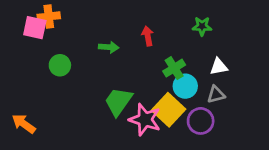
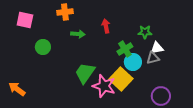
orange cross: (49, 16) -> (65, 12), moved
green star: (202, 26) -> (145, 32), moved
gray triangle: (216, 95) -> (153, 58), moved
purple circle: (201, 121) -> (161, 96), moved

